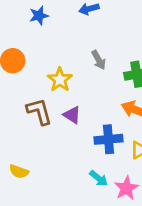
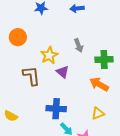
purple triangle: (72, 115) -> (63, 72), moved
blue cross: (109, 139) -> (56, 109), moved

